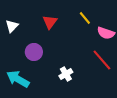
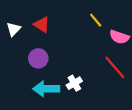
red triangle: (50, 22) -> (42, 25), moved, turned -35
cyan arrow: (18, 79) -> (46, 89), moved, turned -30

